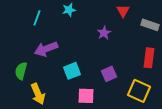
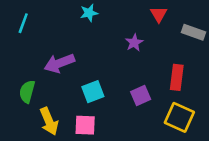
cyan line: (37, 18) -> (23, 23), moved
red rectangle: (149, 58) -> (177, 77), moved
pink square: (86, 96) -> (85, 125), moved

